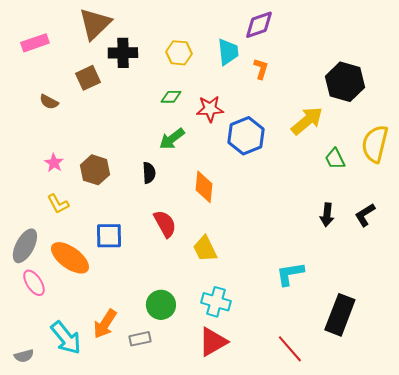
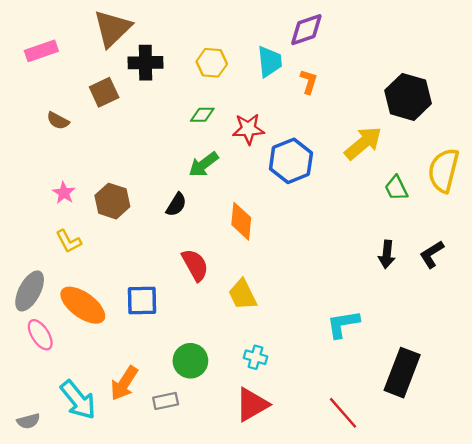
black semicircle: (149, 173) -> (176, 205), turned 35
blue square: (109, 236) -> (142, 300), moved
cyan cross: (216, 302) -> (255, 357), size x0.7

